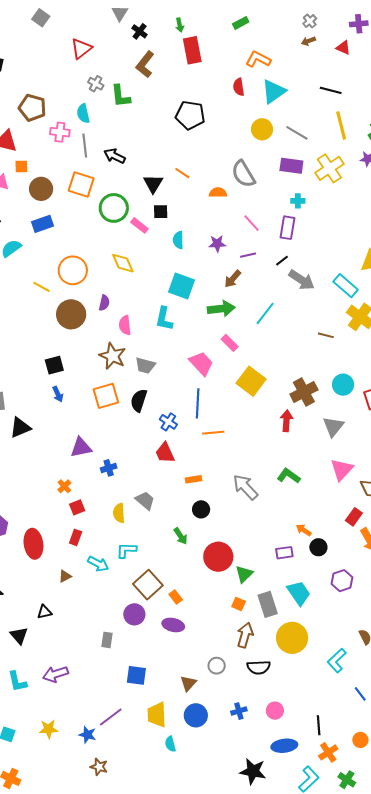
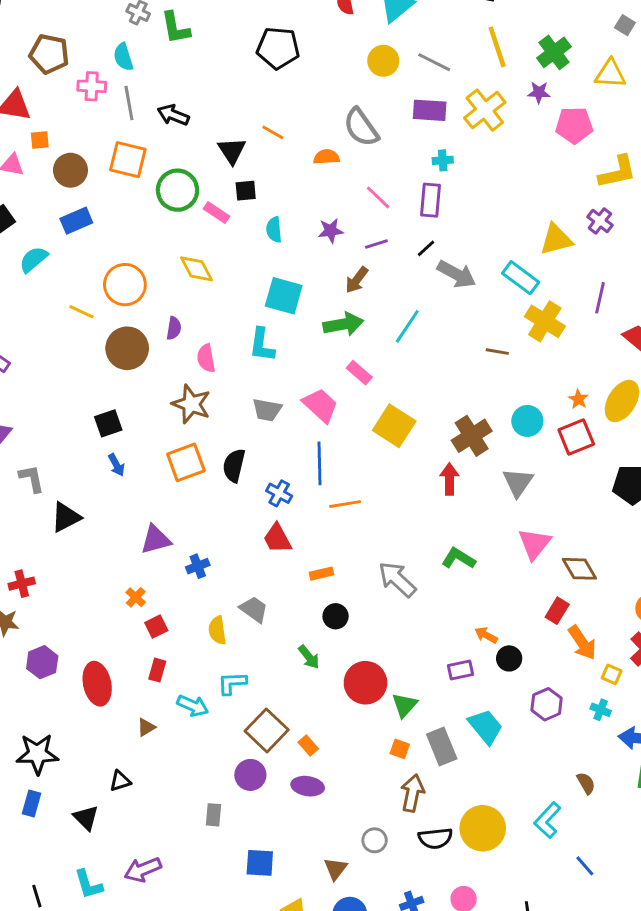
gray trapezoid: (145, 366) -> (267, 410), moved
yellow circle: (292, 638) -> (483, 828), moved

